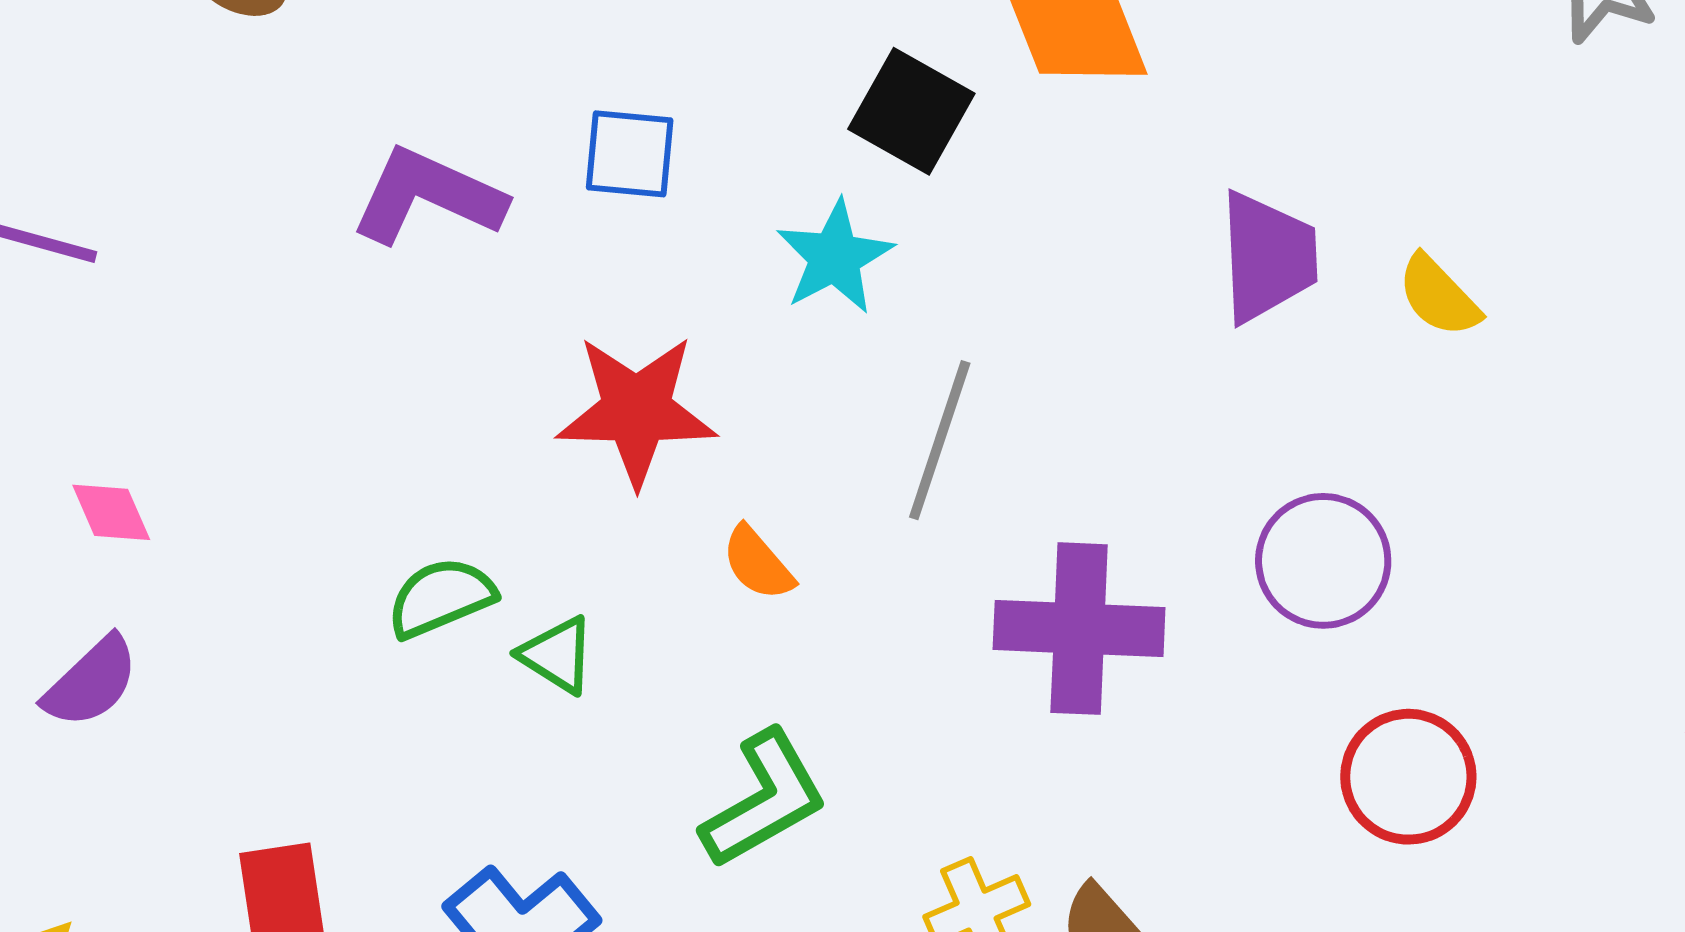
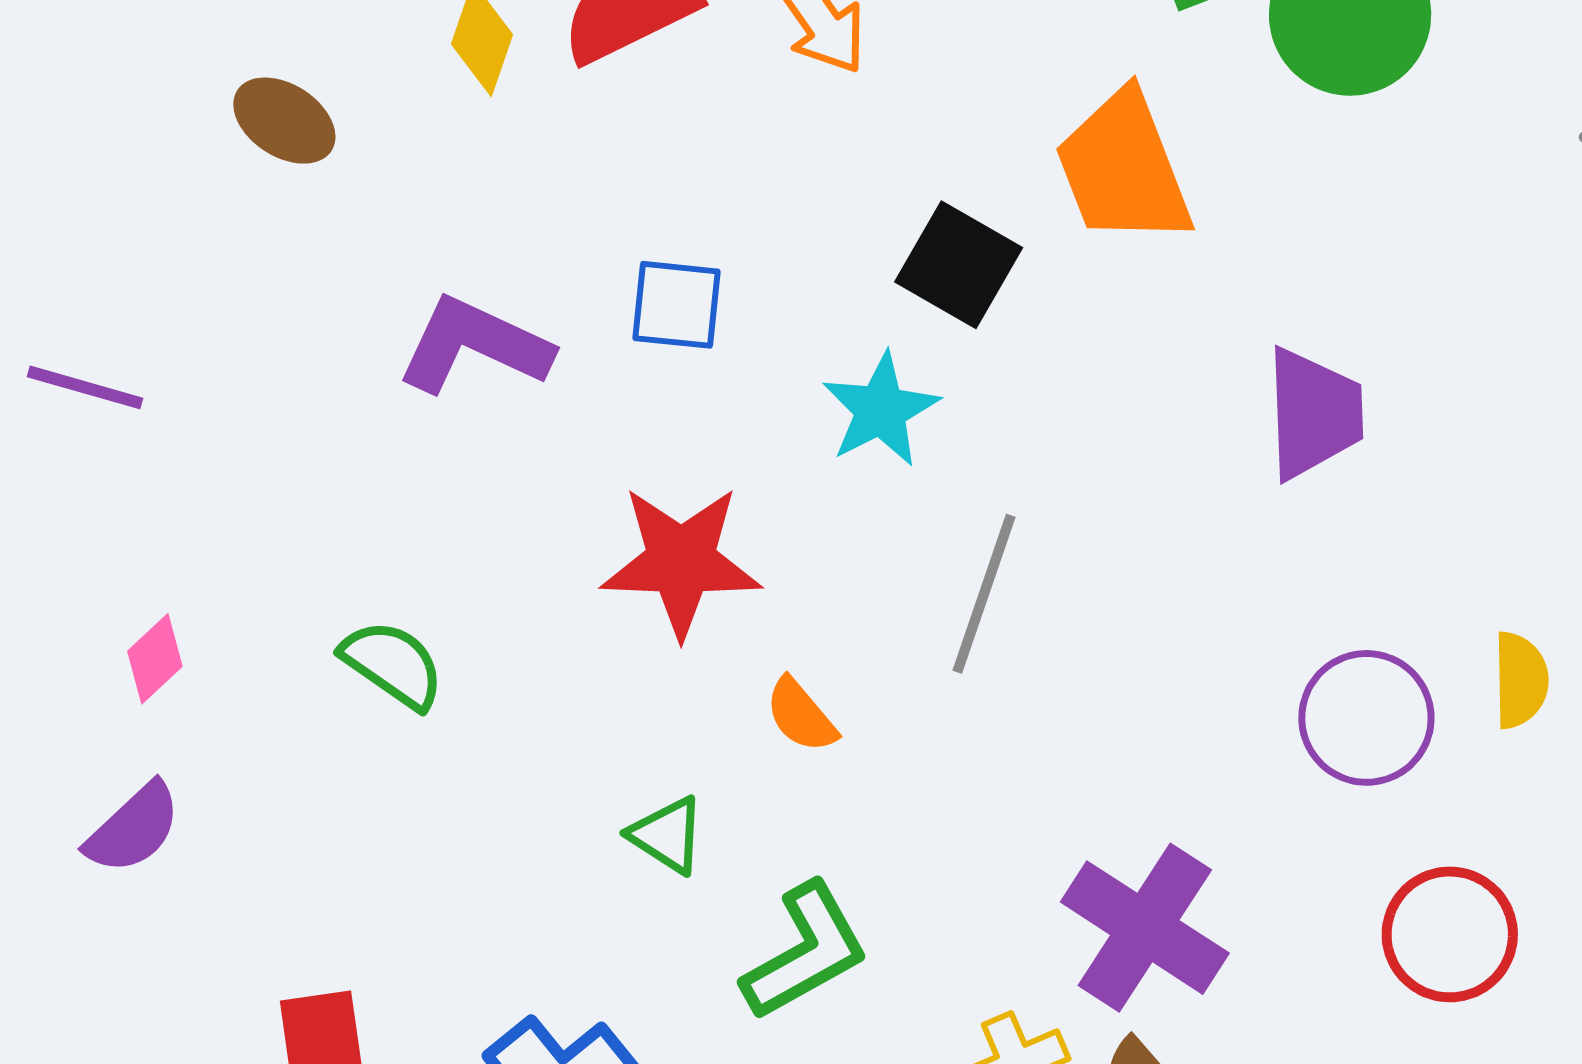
yellow semicircle: (1439, 296) -> (1520, 680), moved, turned -138
pink diamond: (111, 512) -> (155, 659), turned 70
green semicircle: (441, 598) -> (393, 664), moved, turned 57
purple cross: (1079, 629) -> (1145, 928), moved, turned 30
green triangle: (557, 655) -> (667, 835), moved

